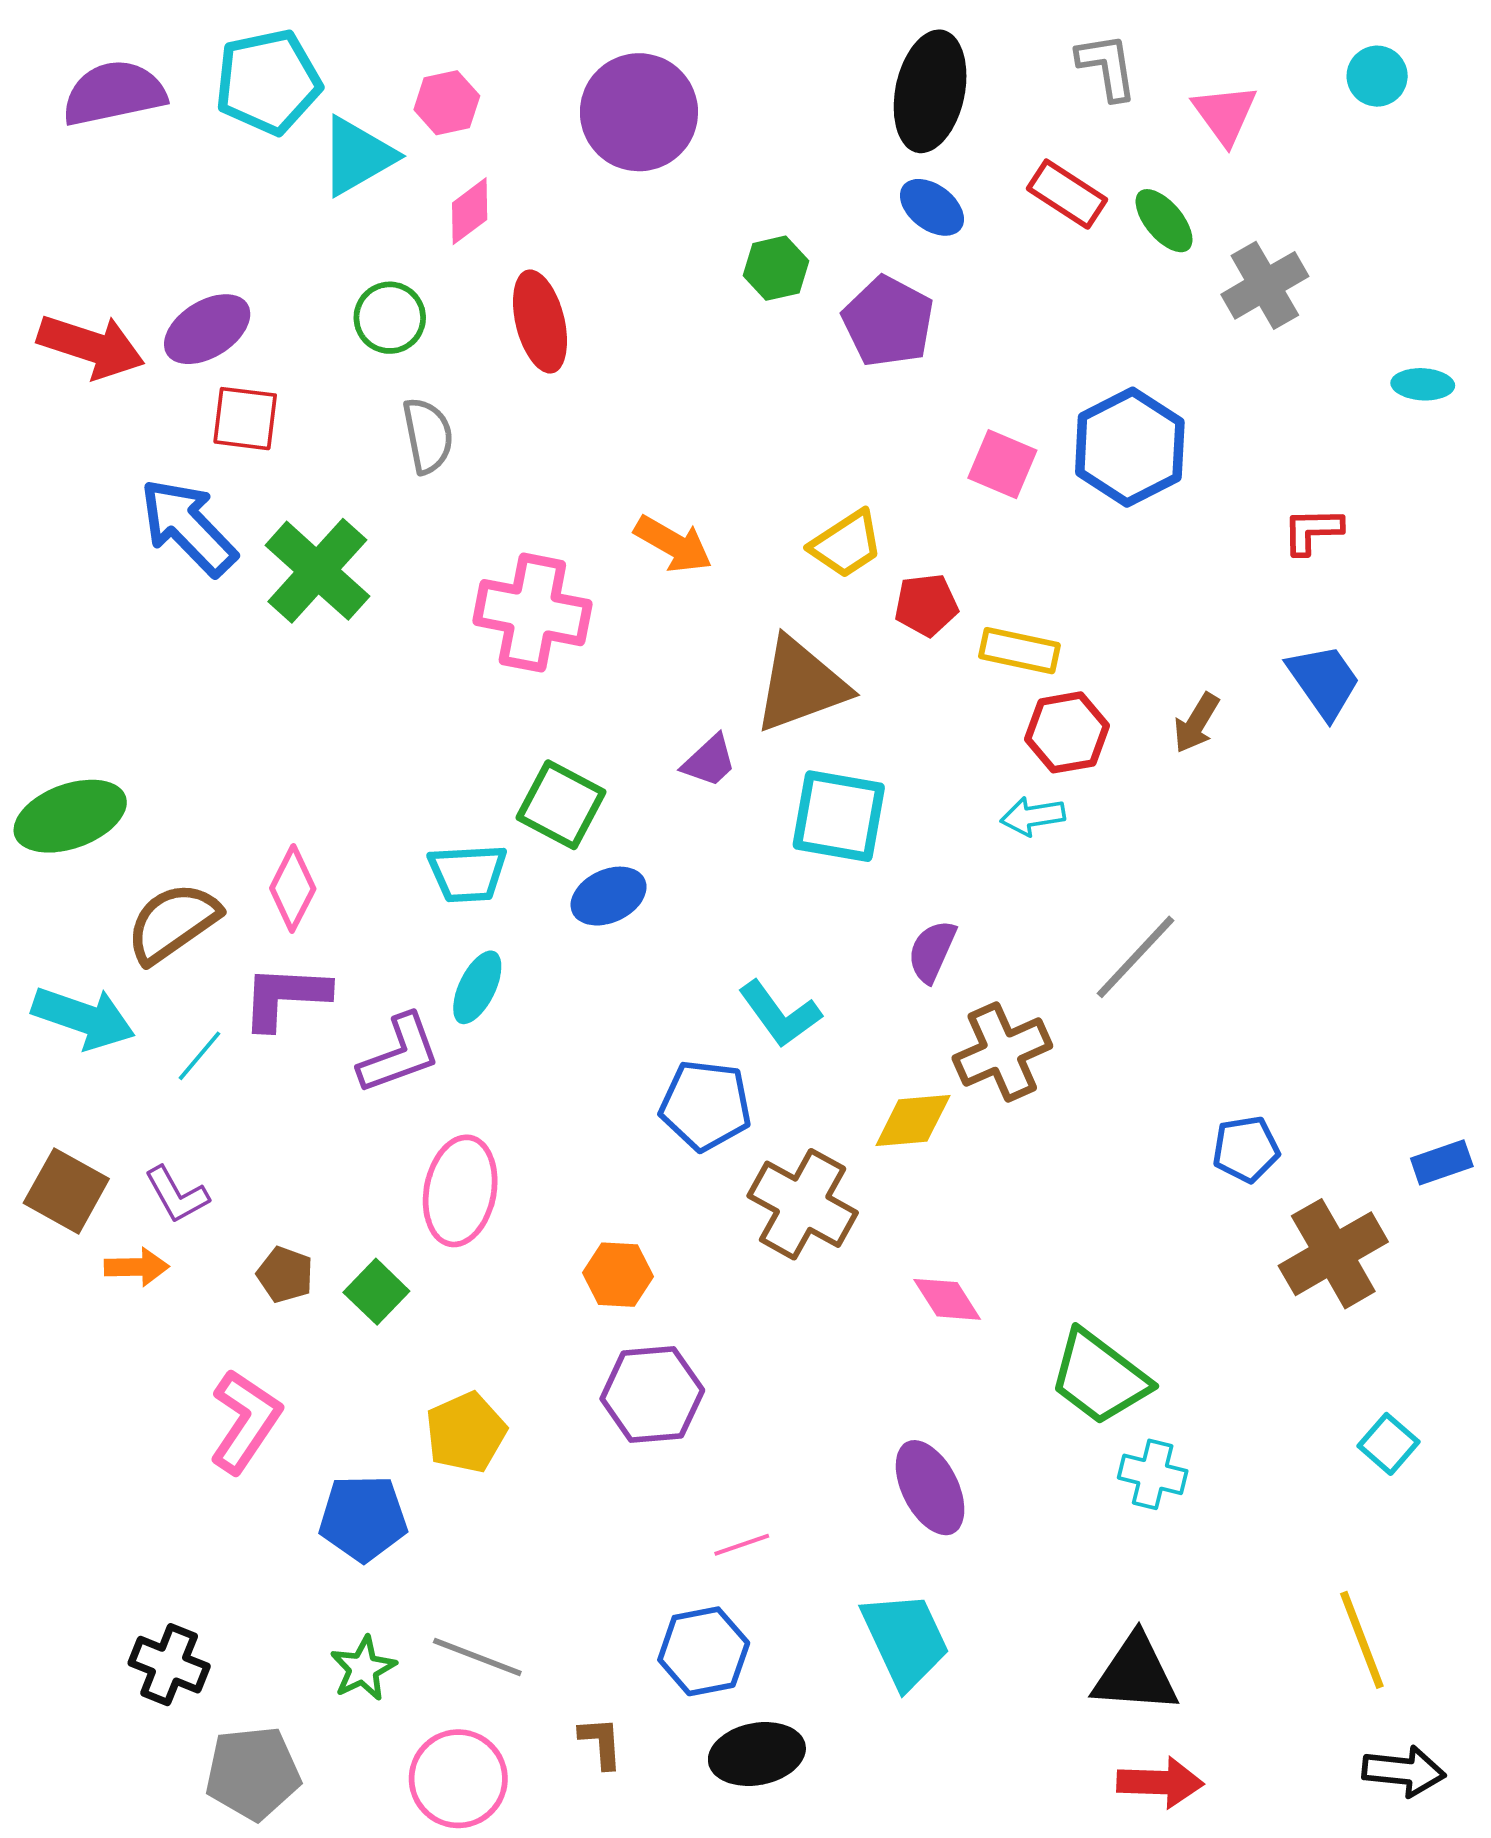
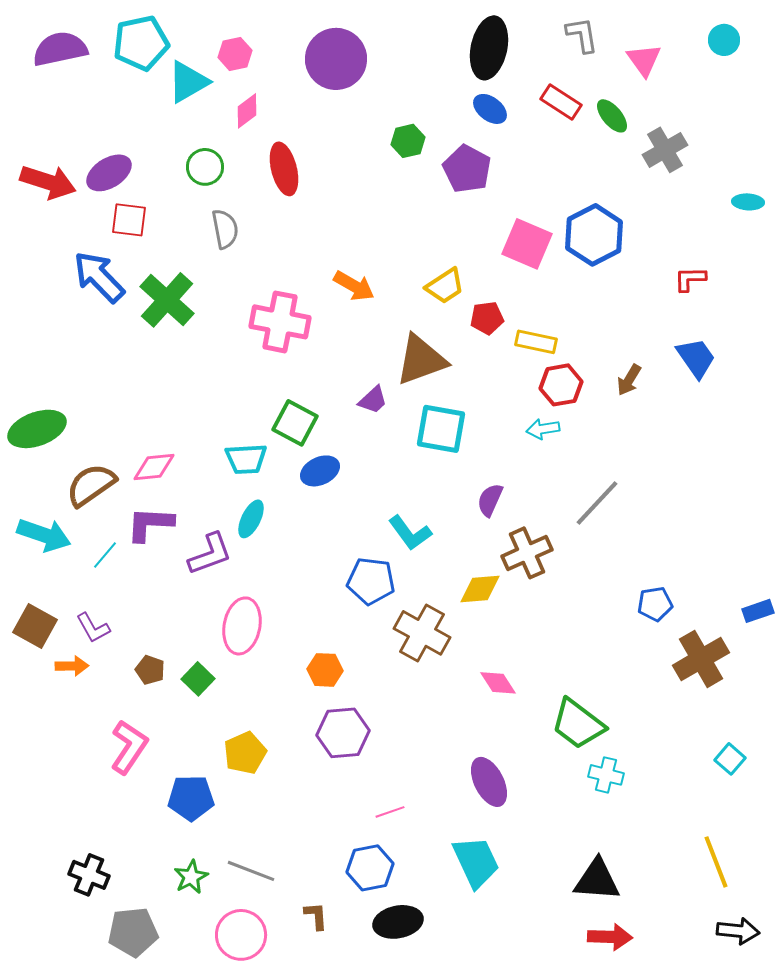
pink square: (1002, 464) -> (527, 244), size x1.4
pink diamond: (293, 888) -> (154, 467), turned 57

